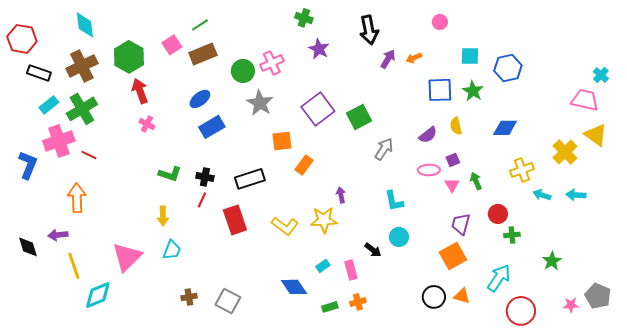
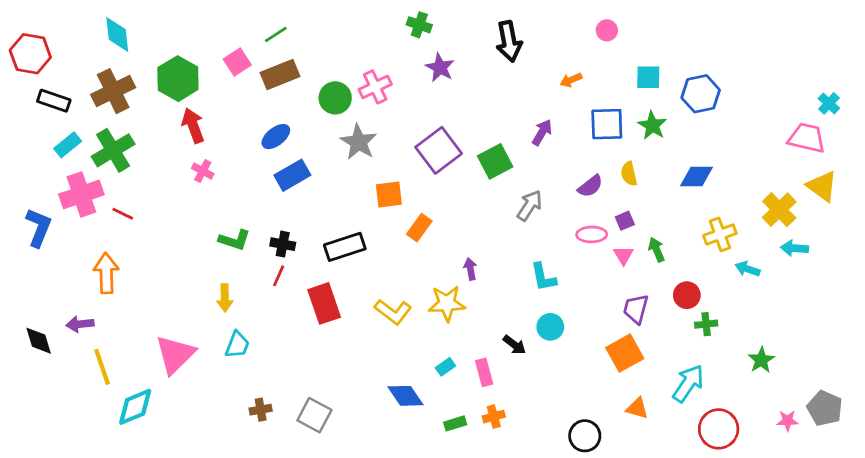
purple arrow: (388, 59) -> (542, 132), moved
cyan arrow: (576, 195) -> (794, 248), moved
black circle: (434, 297) -> (585, 436), moved

